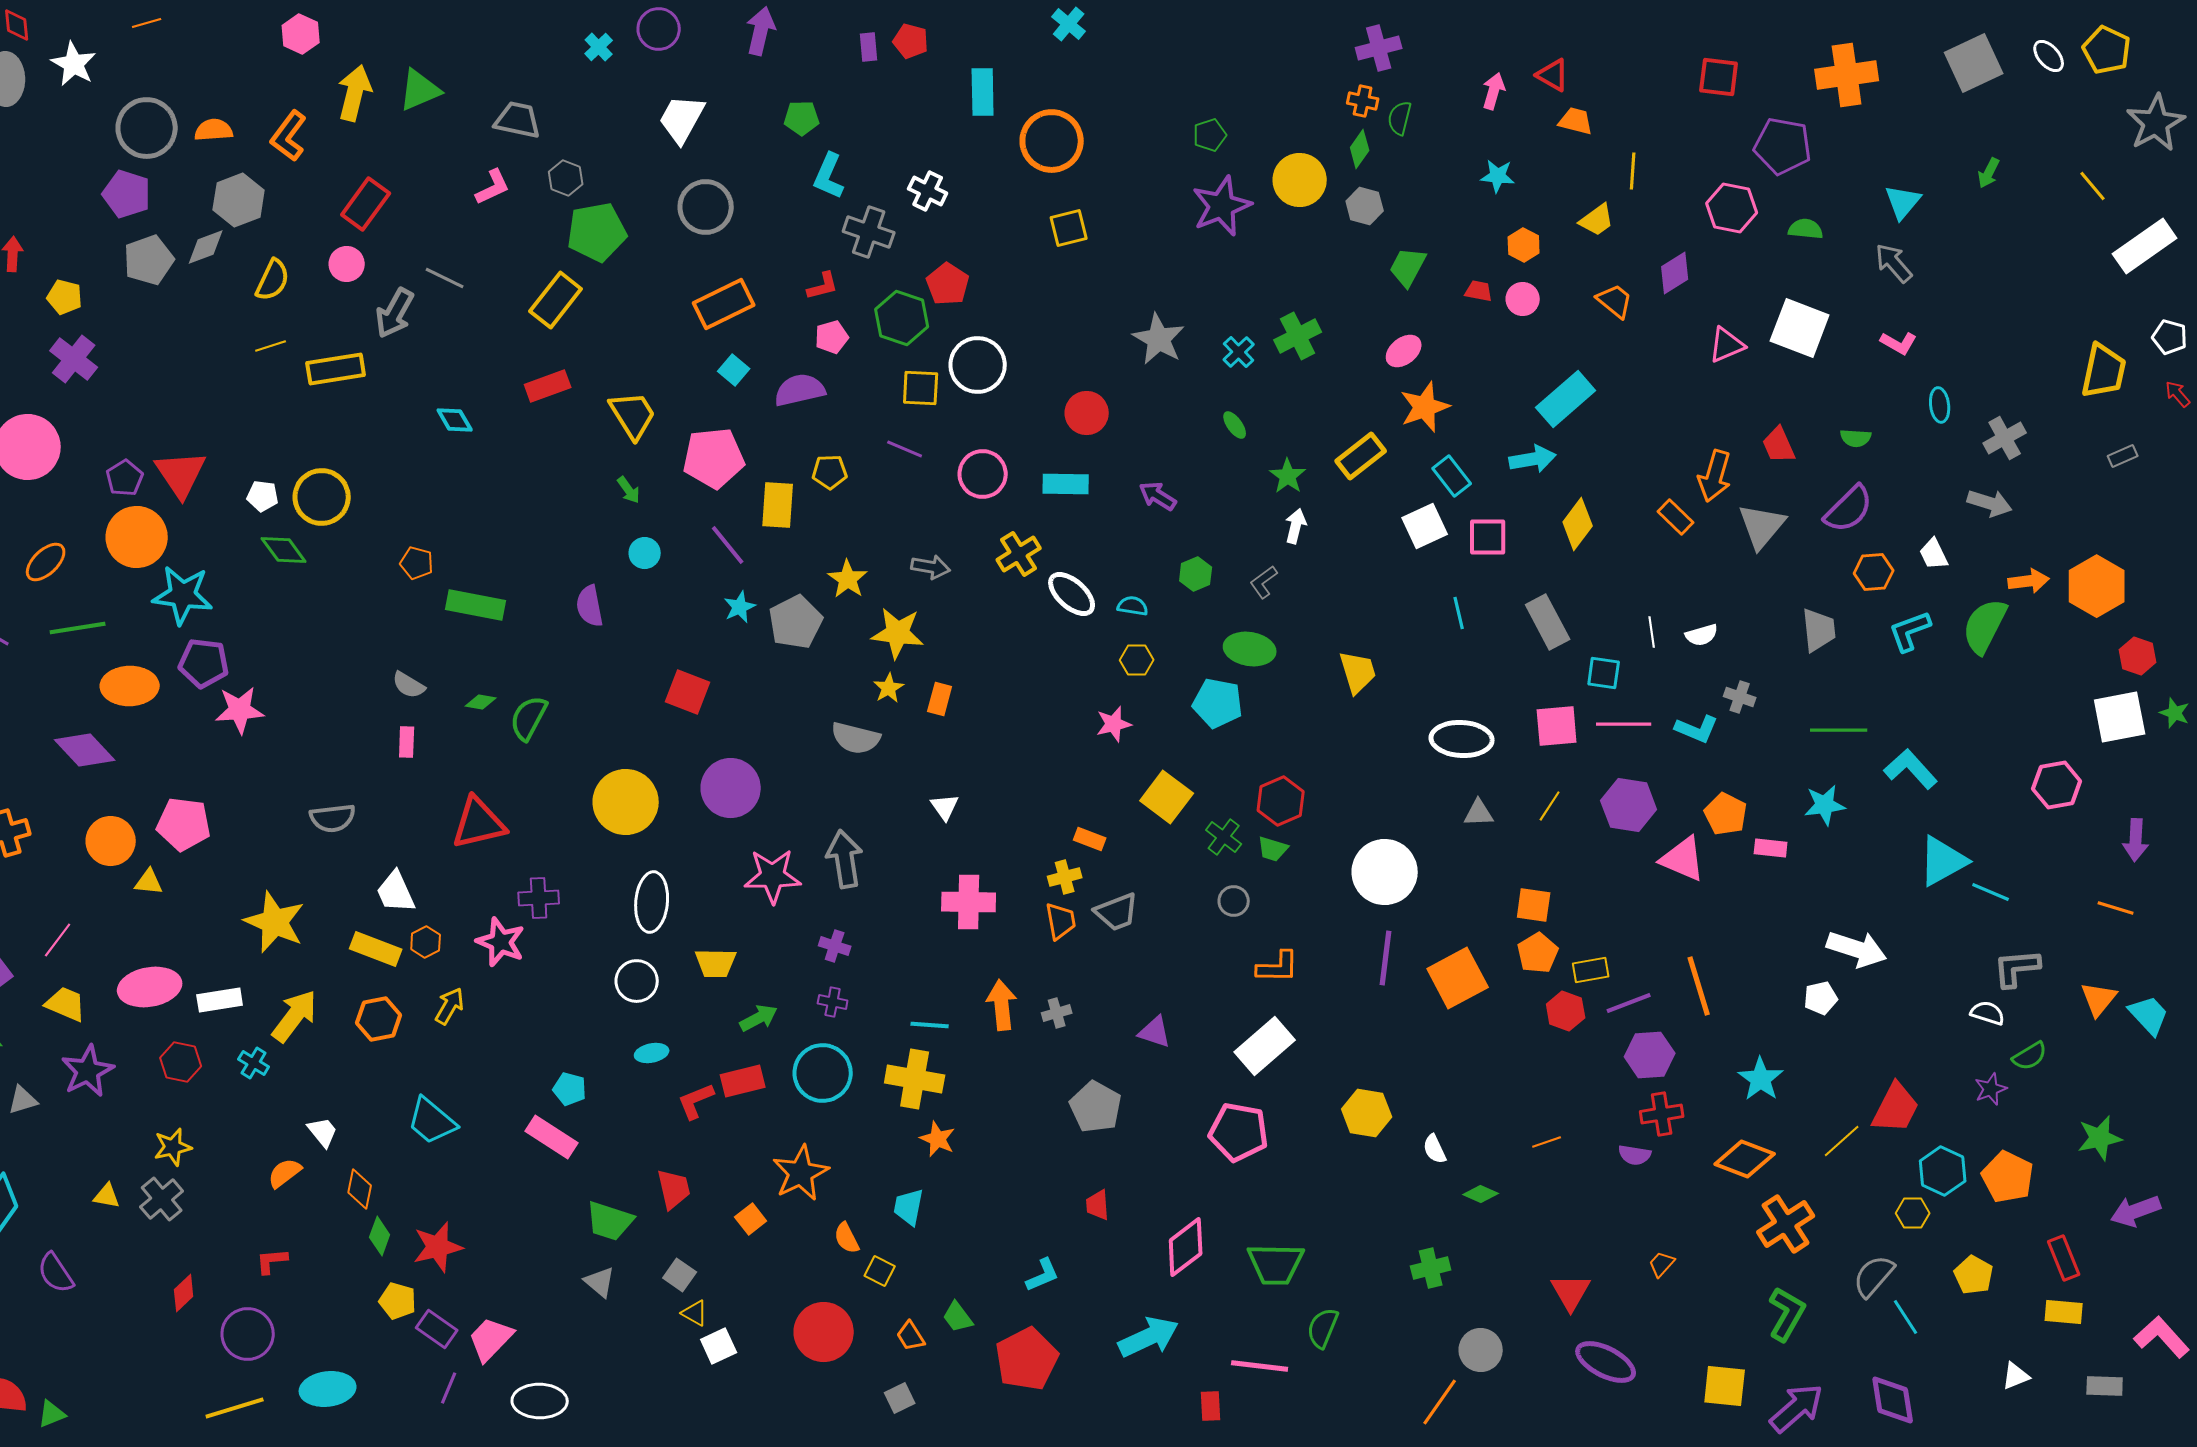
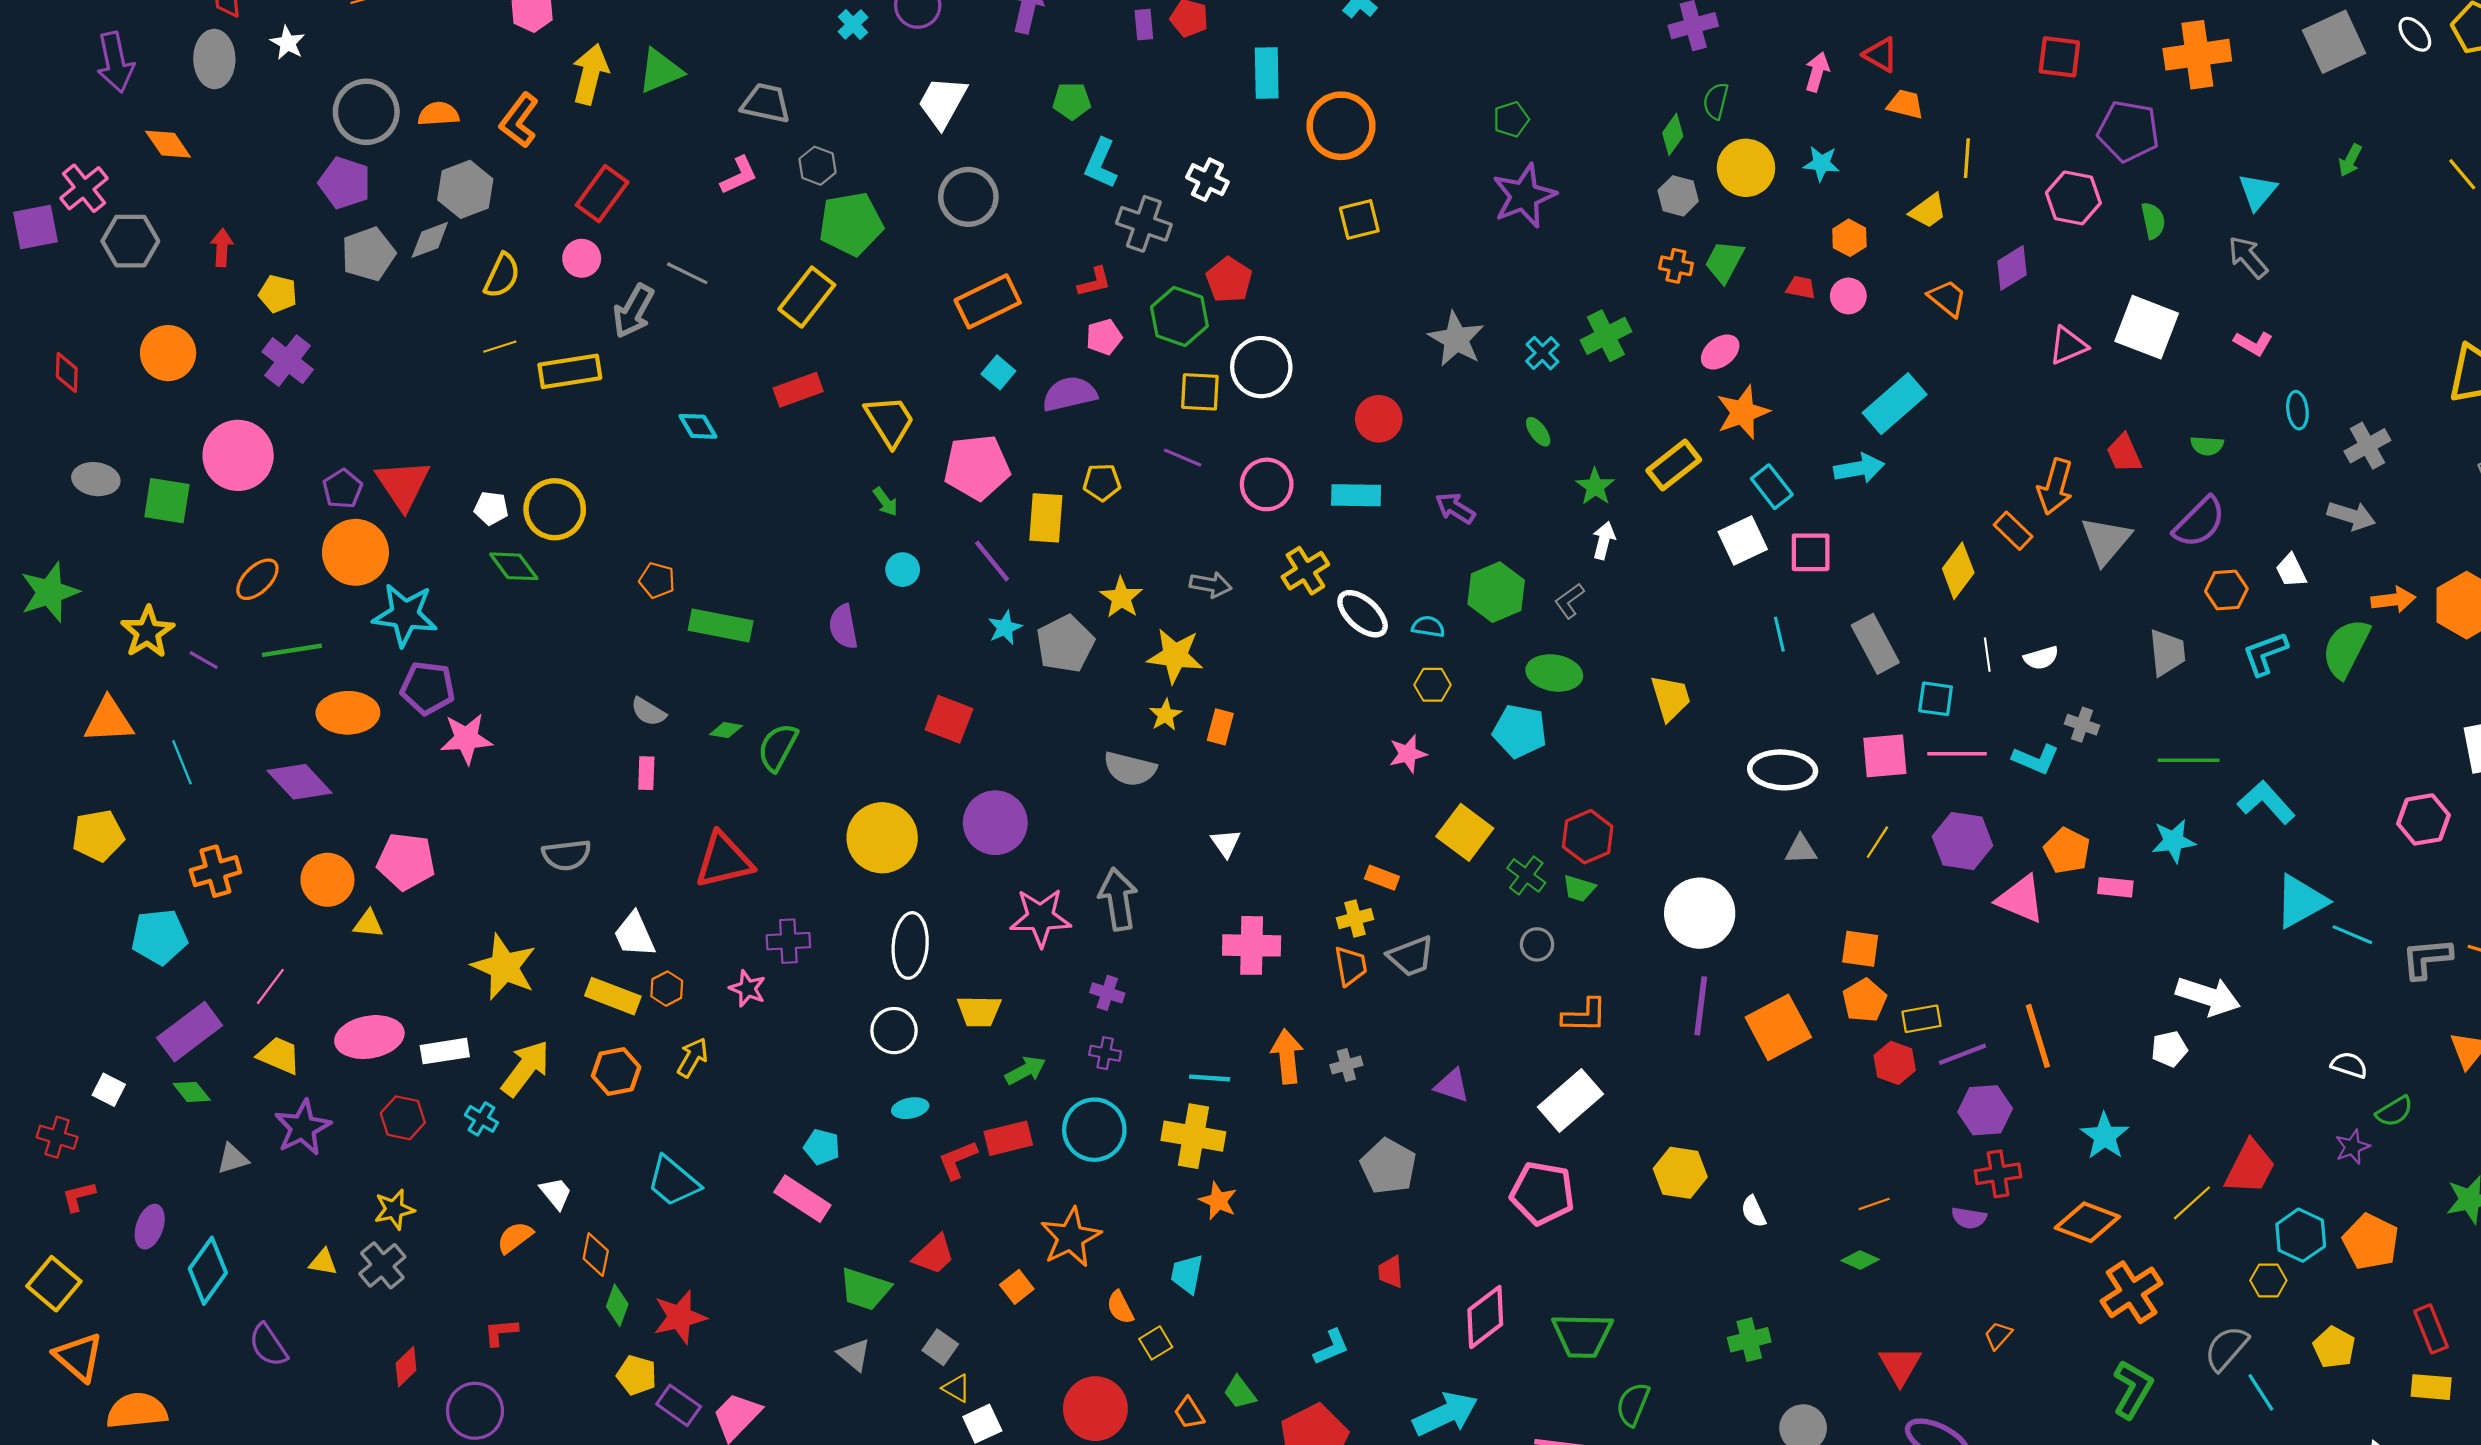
white star: (74, 64) -> (288, 43), size x0.7
orange cross: (1363, 101) -> (1676, 266), moved
yellow circle: (1300, 180) -> (1746, 168), moved
green semicircle: (1806, 229) -> (2153, 221), turned 72
yellow diamond: (1578, 524) -> (1958, 571), moved
green hexagon: (1196, 574) -> (1496, 592), size x1.6
pink star: (501, 942) -> (748, 989), size x0.7
gray L-shape: (2017, 968) -> (2427, 958), moved
red trapezoid: (674, 1189) -> (934, 1255), turned 60
green diamond: (1481, 1194) -> (1860, 1260), moved
yellow square: (880, 1271) -> (1156, 1343), turned 32

